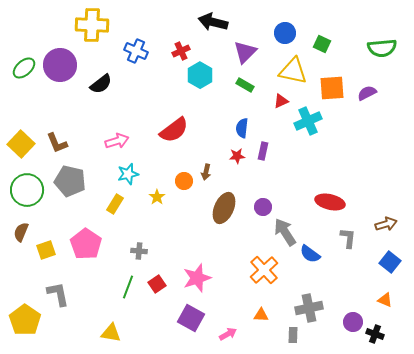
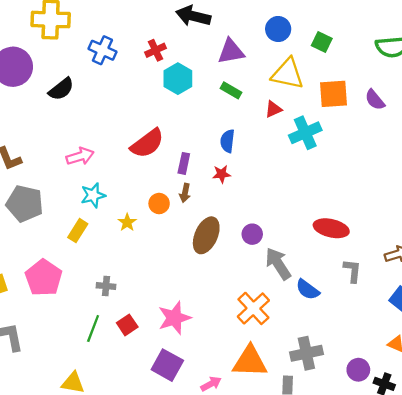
purple triangle: (245, 52) -> (231, 51), turned 35
purple semicircle: (367, 93) -> (375, 100), turned -102
purple rectangle: (263, 151) -> (184, 163), moved
orange triangle: (261, 315) -> (250, 361), size x2.0

